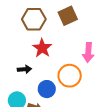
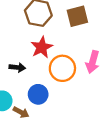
orange circle: (70, 76) -> (62, 68), moved

